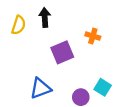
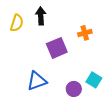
orange cross: (93, 36) -> (85, 33), turned -32

